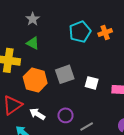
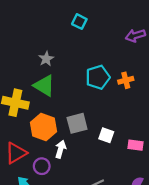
green triangle: (33, 43) -> (44, 86), size x1.5
white arrow: (37, 114) -> (61, 149), moved, turned 70
purple circle: (65, 115) -> (42, 166), moved

